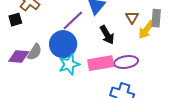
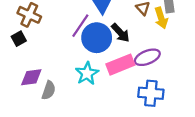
yellow arrow: (146, 30) -> (161, 18), turned -42
blue circle: (63, 44) -> (97, 38), moved
gray semicircle: (35, 52) -> (49, 90), moved

